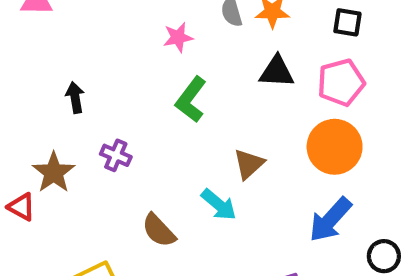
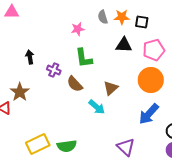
black square: (347, 22) -> (142, 22), moved
green L-shape: (191, 100) -> (84, 58), turned -45
purple cross: (116, 155) -> (54, 70), moved
brown semicircle: (159, 230) -> (75, 84), moved

